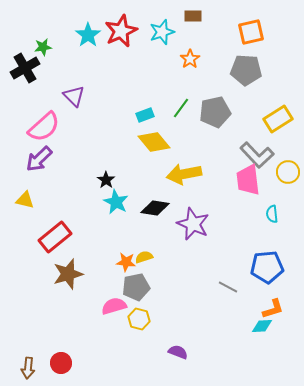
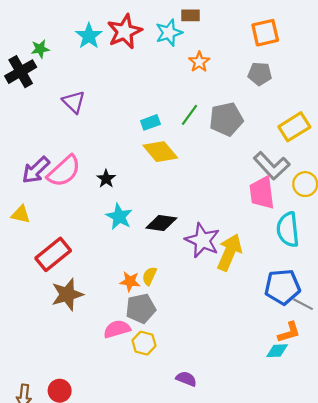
brown rectangle: (193, 16) -> (191, 15), moved
gray pentagon: (246, 70) -> (260, 74), size x0.7
pink semicircle: (44, 127) -> (64, 171), moved
yellow arrow: (184, 174) -> (229, 252), moved, turned 124
black star: (106, 180) -> (106, 179), moved
cyan semicircle: (272, 214) -> (288, 230), size x1.8
yellow semicircle: (144, 257) -> (149, 276), turned -48
gray line: (228, 287) -> (303, 304), moved

